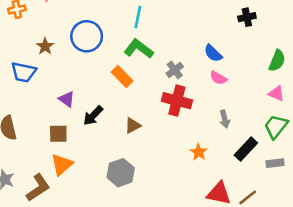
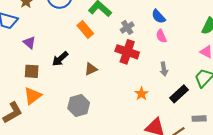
pink semicircle: (218, 78) -> (161, 36), turned 32
purple triangle: (67, 99) -> (29, 43), moved
gray rectangle: (275, 163) -> (199, 119), moved

